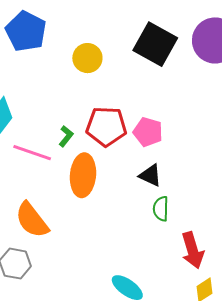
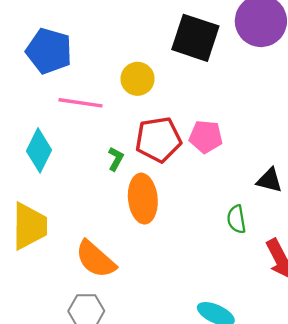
yellow circle: (87, 58) -> (138, 79), moved
pink line: (32, 153) -> (80, 103), moved
black triangle: (150, 175) -> (269, 180), moved

